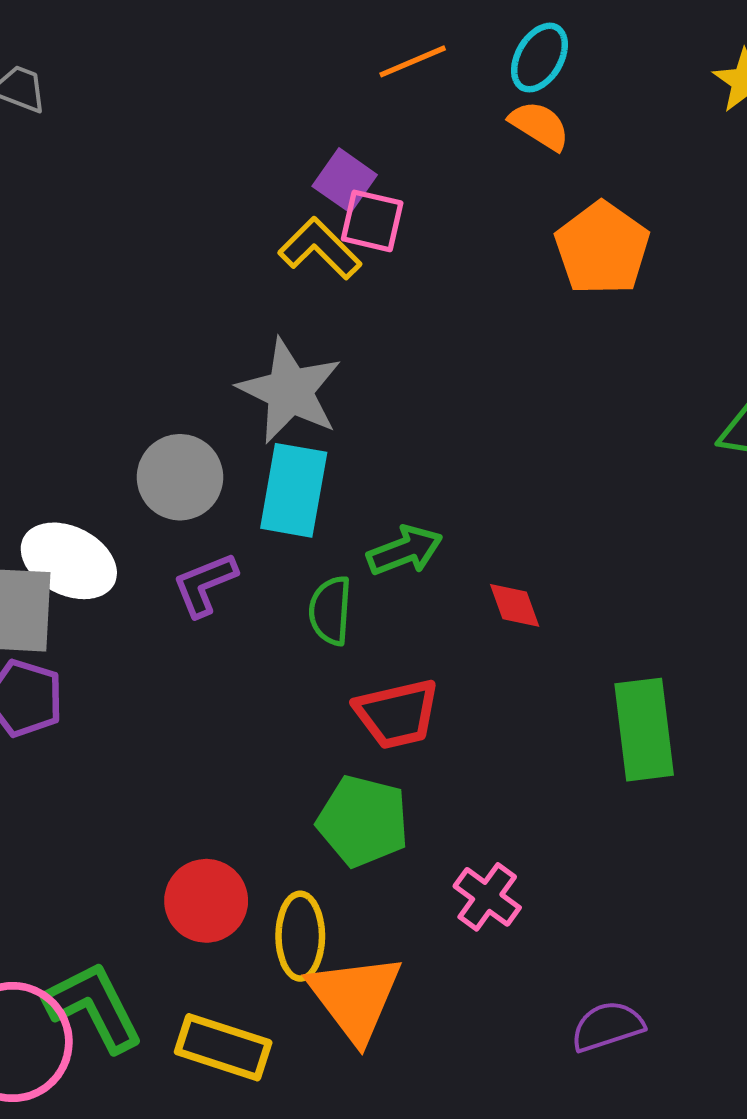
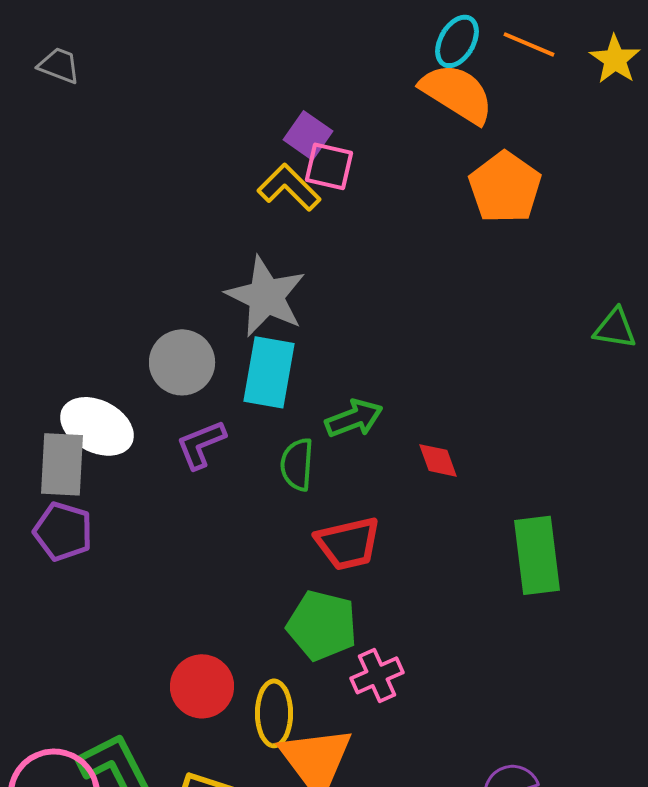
orange line: (413, 61) -> (529, 44), moved, turned 46
orange semicircle: (539, 126) -> (457, 93), size x1.6
pink cross: (487, 897) -> (377, 675), moved, turned 30

